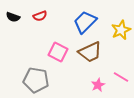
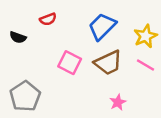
black semicircle: (13, 17) -> (18, 37), moved
pink line: (121, 77) -> (146, 65), moved
gray pentagon: (36, 80) -> (25, 96), moved, turned 30

